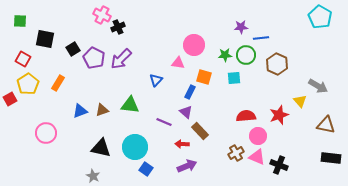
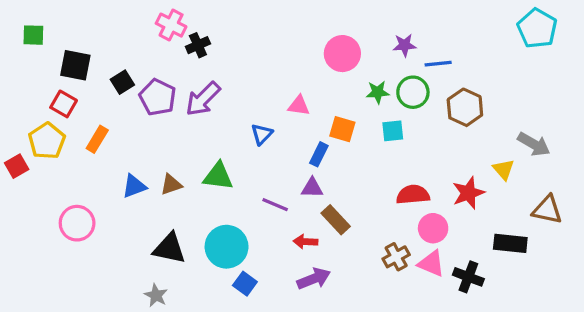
pink circle: (194, 45) -> (342, 54), moved
red square: (23, 59) -> (64, 104), moved
purple triangle: (186, 112) -> (312, 188), turned -40
black rectangle: (331, 158) -> (510, 243), moved

